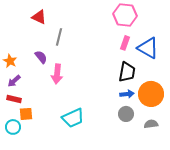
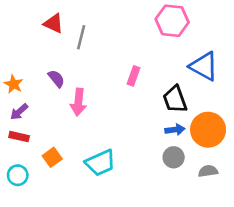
gray line: (59, 37) -> (81, 37), moved
pink rectangle: (125, 43) -> (134, 76), moved
black trapezoid: (127, 72) -> (175, 99), turned 150
orange square: (26, 114) -> (52, 157), moved, turned -32

